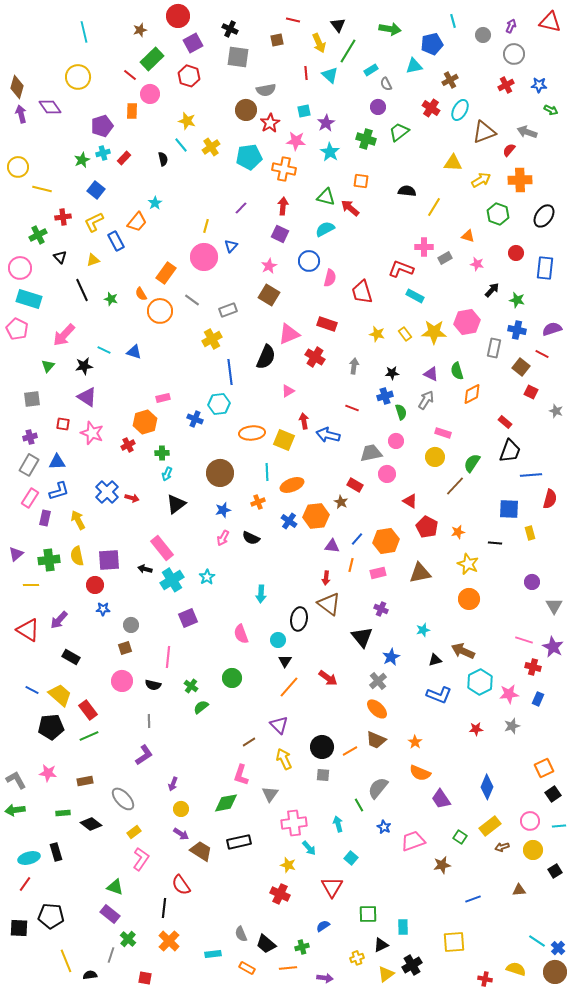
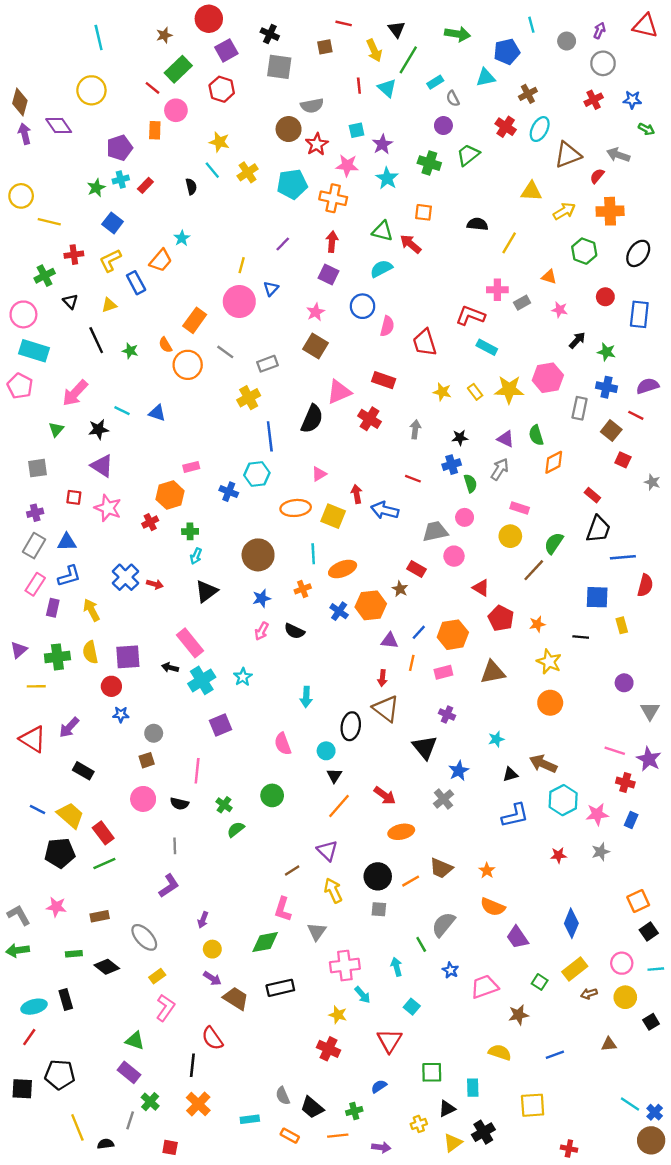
pink triangle: (288, 391) -> (319, 474), moved
blue L-shape: (439, 695) -> (515, 815), turned -35
orange ellipse: (377, 709) -> (401, 832), moved, turned -55
yellow semicircle: (516, 969) -> (500, 1052), moved

